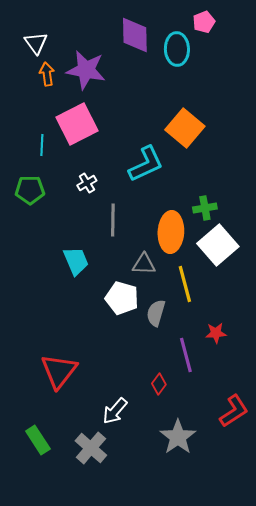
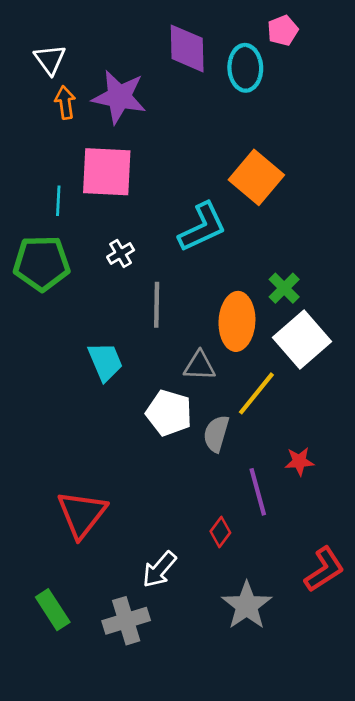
pink square: (77, 124) -> (107, 172), turned 30
green pentagon: (30, 190) -> (42, 263), size x1.4
green cross: (205, 208) -> (284, 288), turned -35
yellow line: (185, 284) -> (256, 393), turned 54
gray cross: (91, 448) -> (126, 621), turned 32

